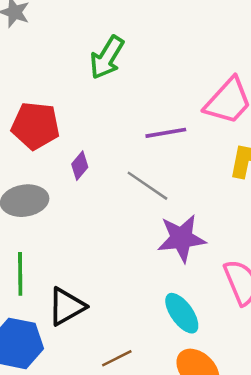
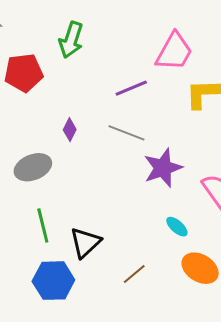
red pentagon: (36, 126) -> (24, 73), moved
cyan ellipse: (182, 313) -> (177, 227), size x0.7

